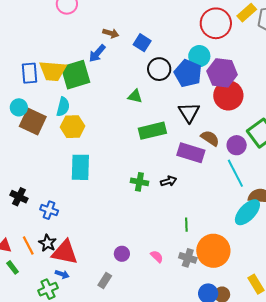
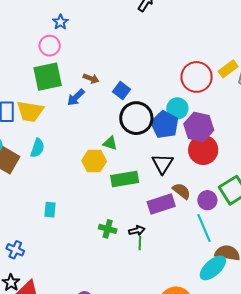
black circle: (159, 69) -> (136, 118), size x1.4
green square: (75, 75) -> (48, 77), moved
yellow hexagon: (73, 127) -> (94, 161), moved
purple rectangle: (191, 153) -> (161, 204), turned -40
cyan rectangle: (80, 167) -> (50, 210), size x0.6
green line: (186, 225) -> (140, 243), moved

